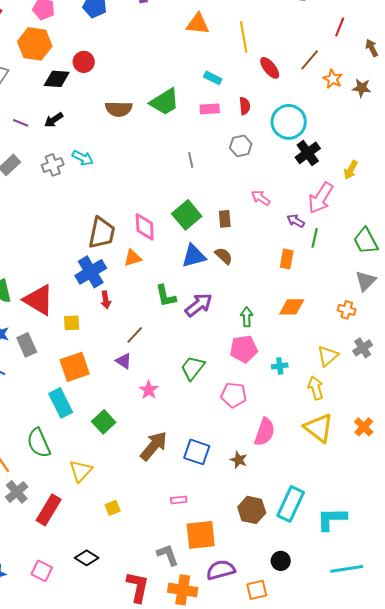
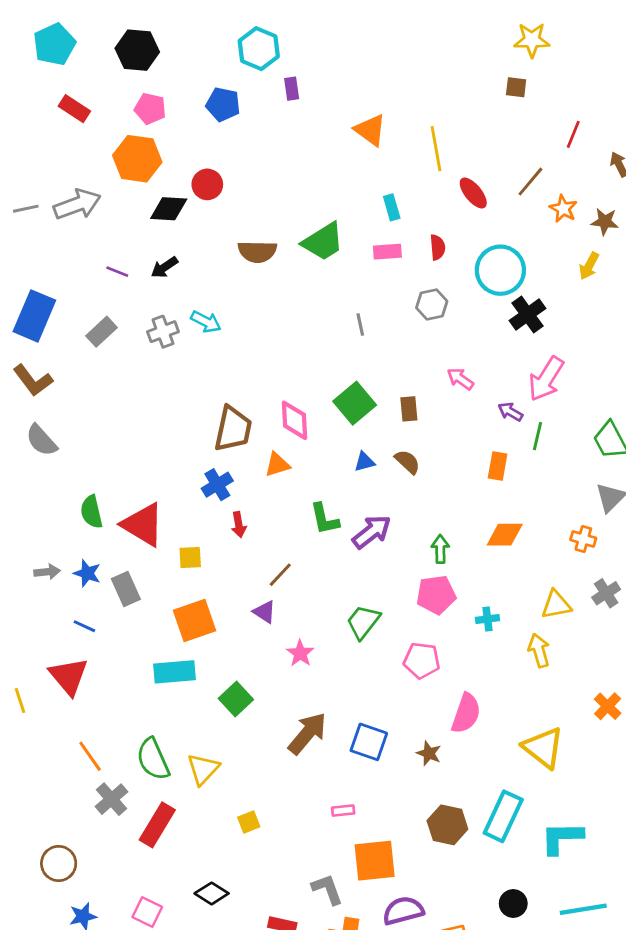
orange triangle: (198, 24) -> (370, 130), turned 30
cyan rectangle: (213, 78) -> (392, 207), turned 48
yellow arrow: (351, 170) -> (589, 266), moved
blue triangle: (194, 256) -> (365, 462), size x0.6
blue cross: (91, 272) -> (217, 485), size x0.7
yellow triangle: (328, 356) -> (556, 605), turned 30
cyan rectangle: (61, 403) -> (174, 672), turned -68
yellow triangle: (319, 428) -> (543, 748), moved
green semicircle: (39, 443) -> (153, 759), moved
black circle: (281, 561) -> (513, 904), moved

